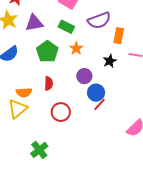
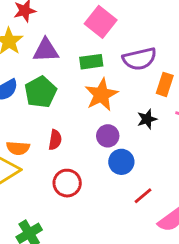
green rectangle: (66, 27) -> (91, 62), turned -42
orange star: (76, 48) -> (101, 95), size x1.6
green pentagon: (47, 52) -> (41, 92), moved
red line: (99, 104) -> (143, 196), moved

